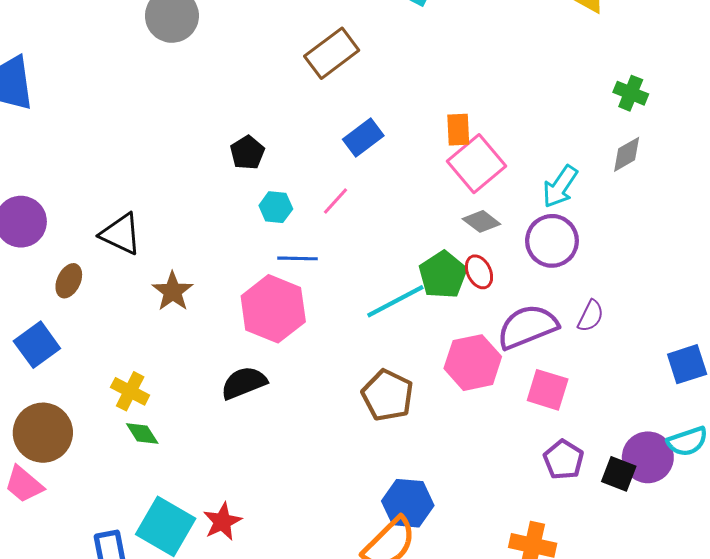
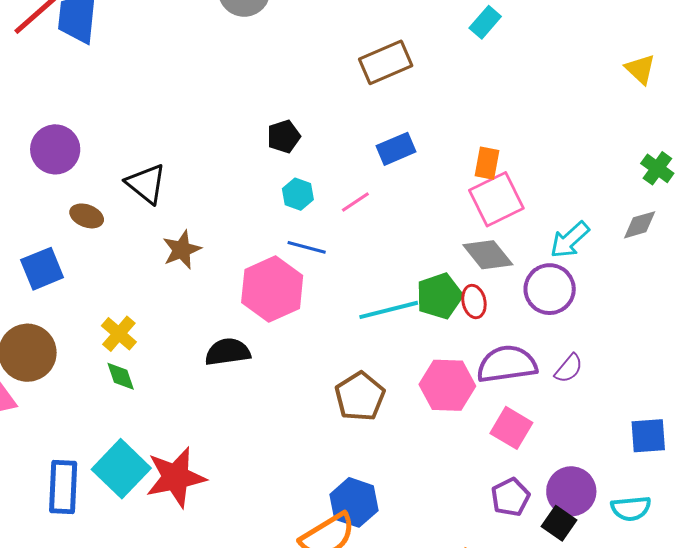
gray diamond: (481, 221) -> (488, 255), size x1.4
brown ellipse: (69, 281) -> (87, 216), turned 72
purple circle: (648, 457) -> (571, 491), moved
red star: (222, 522) -> (176, 477), size x1.6

